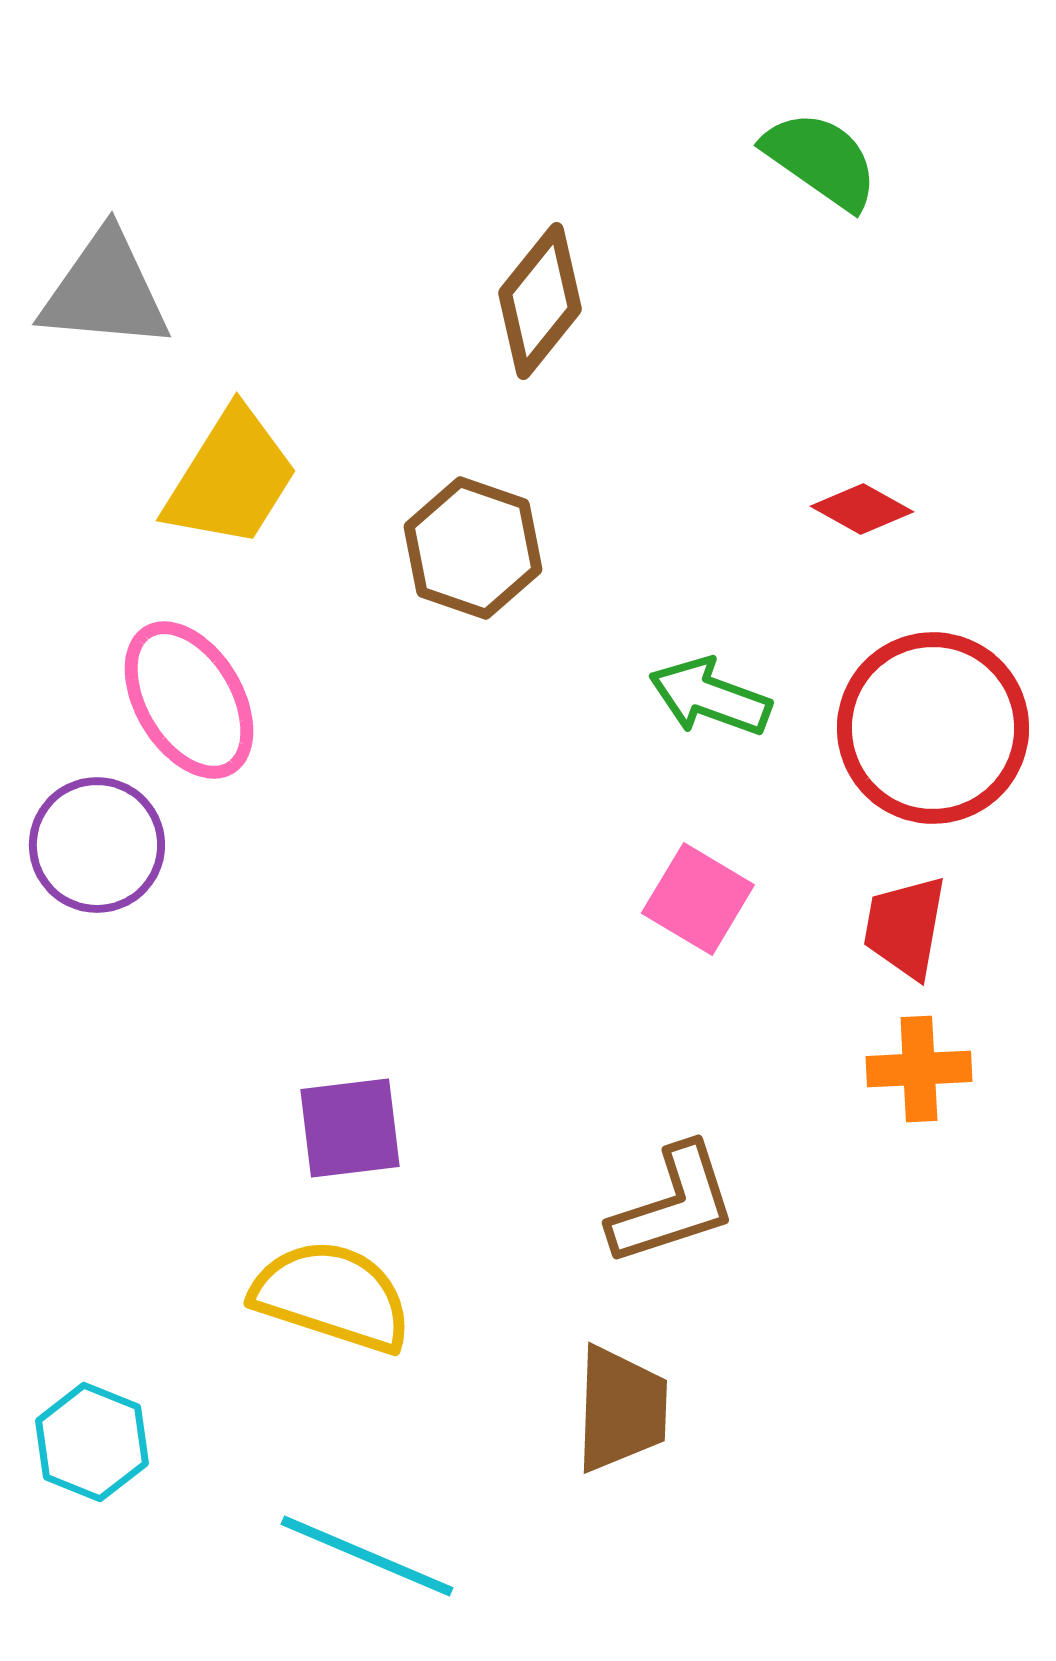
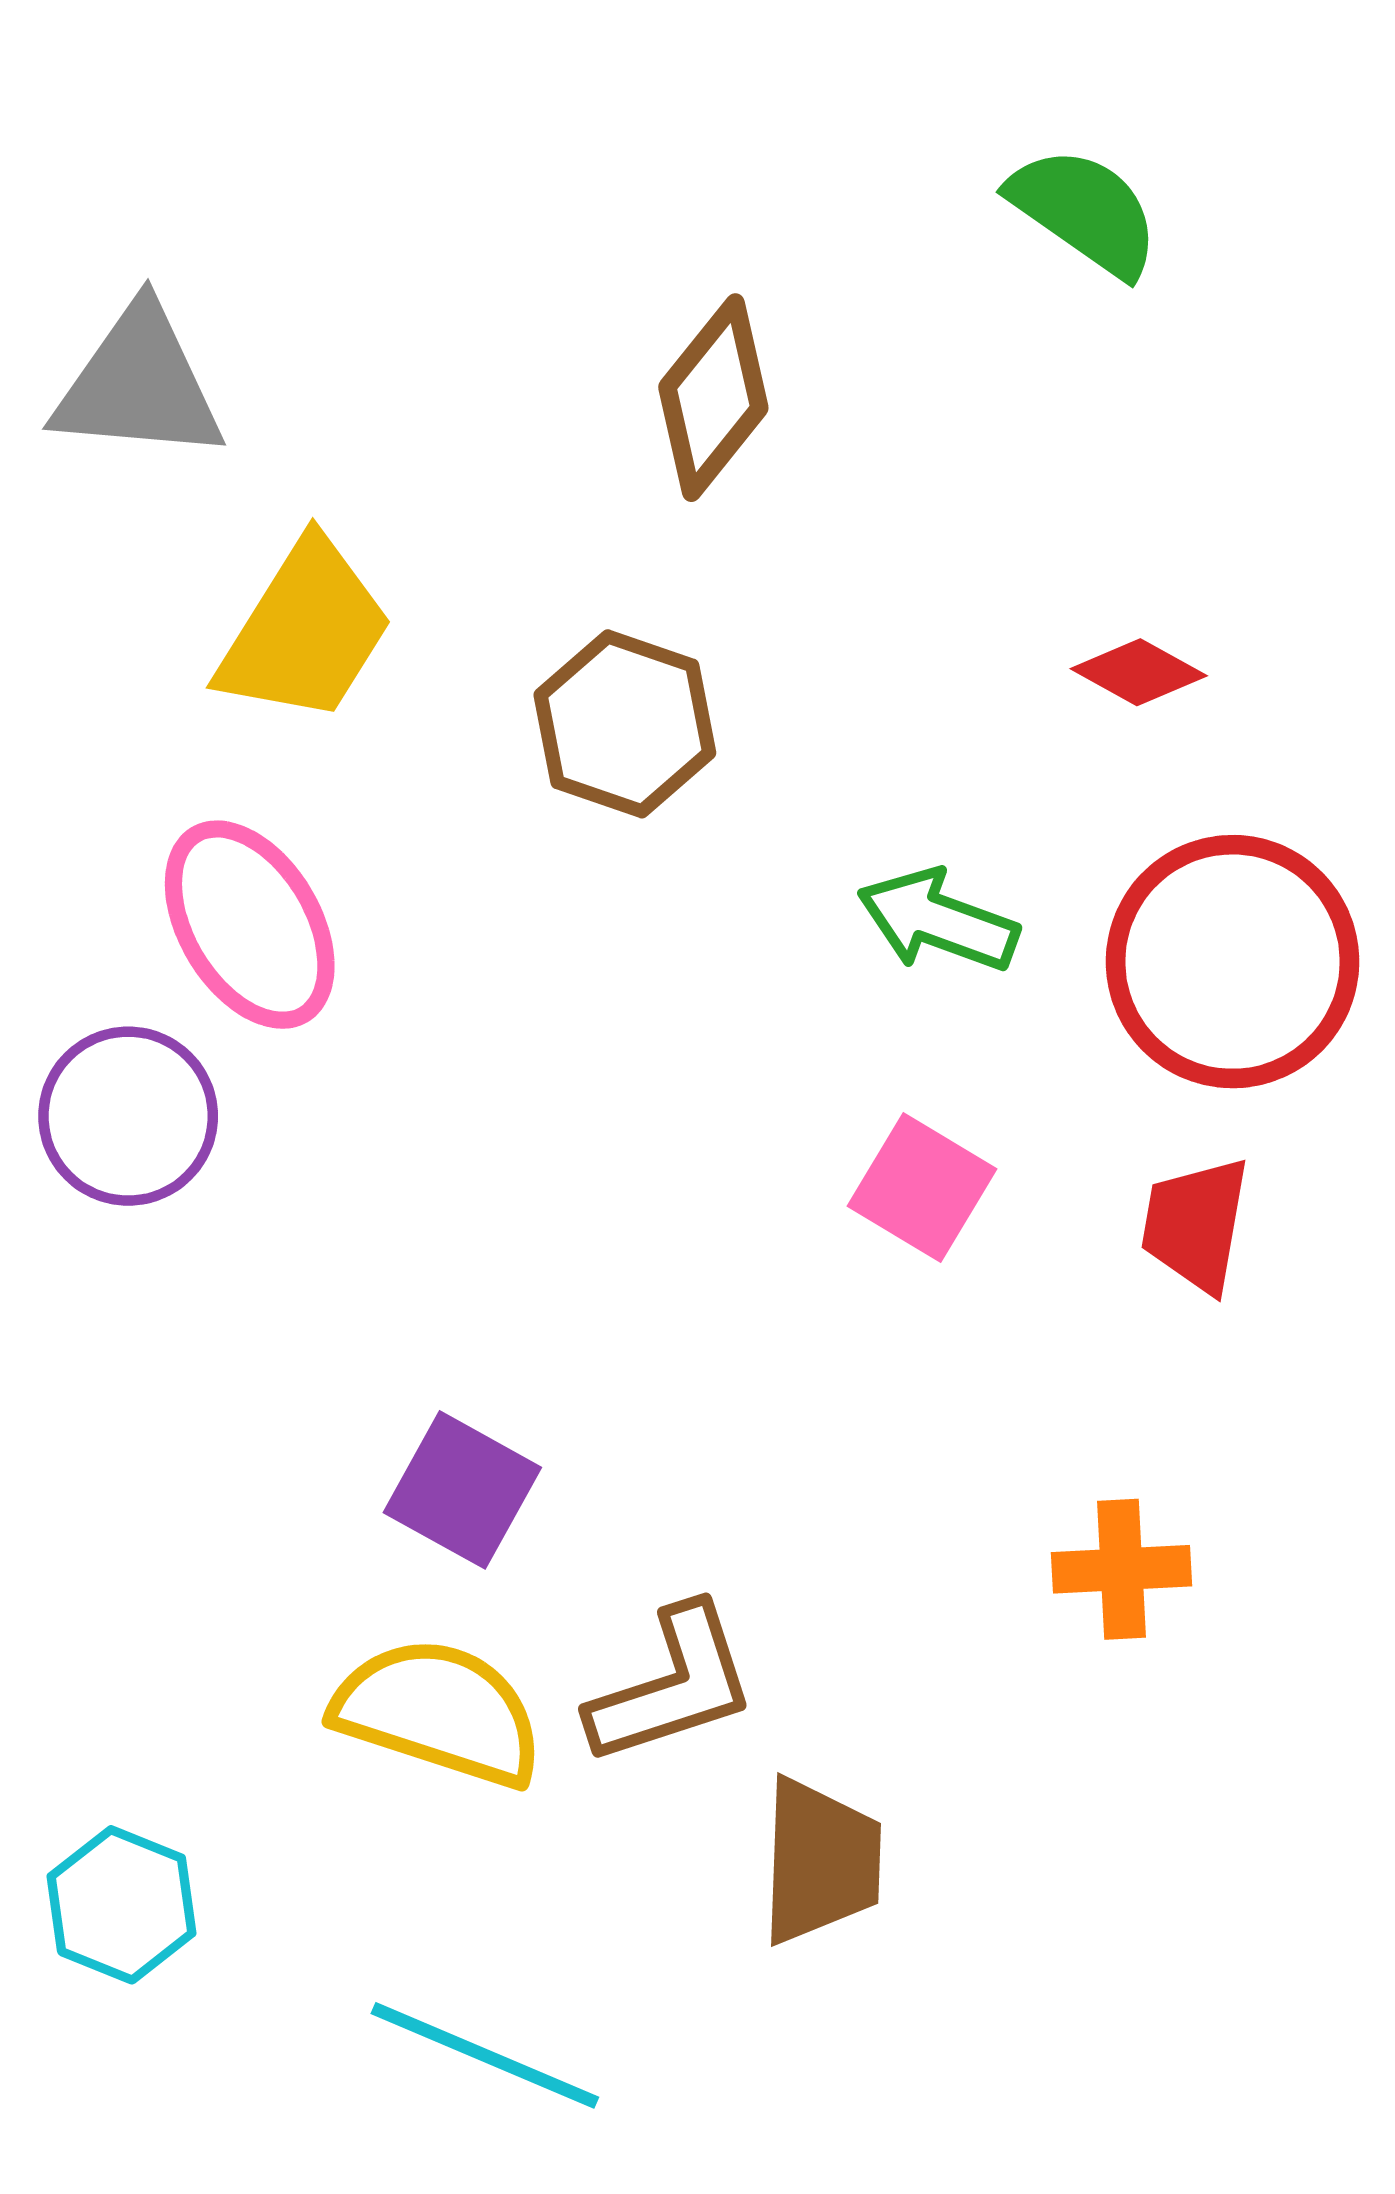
orange cross: (919, 1069) -> (1122, 1569), moved
purple square: (350, 1128) -> (462, 1490), turned 36
brown L-shape: (673, 1205) -> (672, 1686), moved

